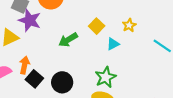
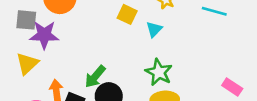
green arrow: (68, 40) -> (95, 77), moved

